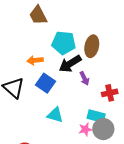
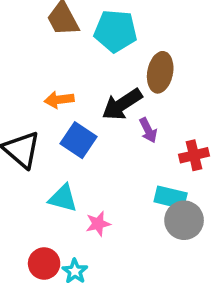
cyan pentagon: (64, 43) -> (115, 31), moved
cyan triangle: (55, 115) -> (63, 198), moved
pink star: (85, 129) -> (98, 224), moved

